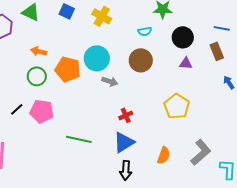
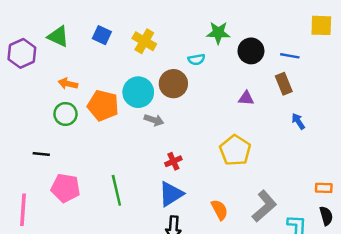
black circle: (183, 37) -> (251, 51), moved
brown circle: (141, 60) -> (173, 84), moved
black line: (17, 109) -> (41, 154), turned 48
pink pentagon: (42, 111) -> (65, 188), moved
green line: (79, 139) -> (116, 190), turned 65
orange semicircle: (164, 155) -> (219, 210), turned -48

